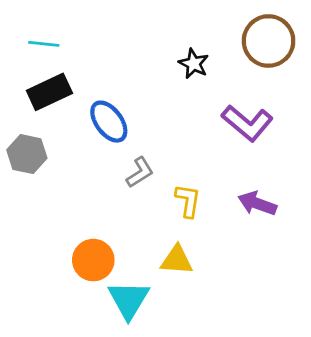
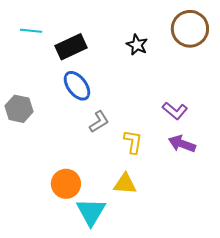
black rectangle: (49, 92) -> (71, 47), moved
purple L-shape: (247, 123) -> (175, 111), moved, size x0.7

